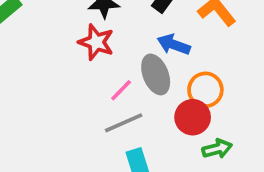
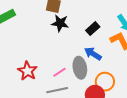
red star: (96, 42) -> (27, 71), moved

